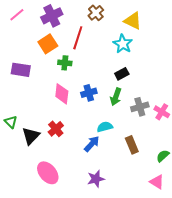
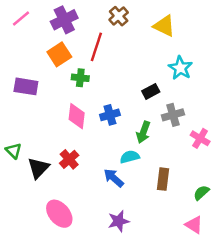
cyan star: (123, 44) -> (180, 68), moved
green arrow: (116, 97) -> (143, 132), moved
gray cross: (140, 107) -> (173, 115), moved
blue arrow: (92, 144) -> (114, 178), turned -90
brown rectangle: (132, 145) -> (163, 179), turned 30

